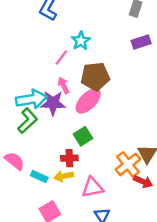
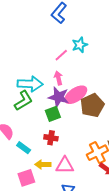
brown pentagon: (95, 76) -> (92, 105), moved, turned -30
purple star: (53, 103) -> (59, 97), moved
green square: (83, 136) -> (53, 114), moved
yellow arrow: (64, 176) -> (43, 164), moved

